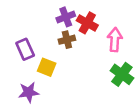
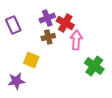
pink arrow: (115, 40) -> (76, 40), moved
purple rectangle: (25, 49) -> (13, 25), moved

